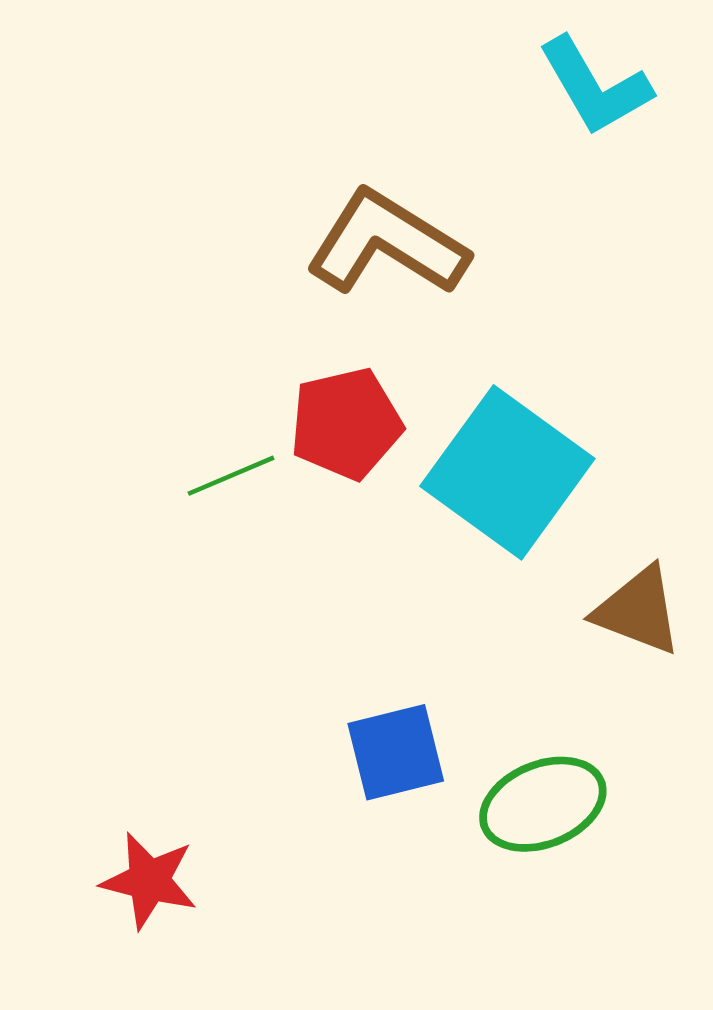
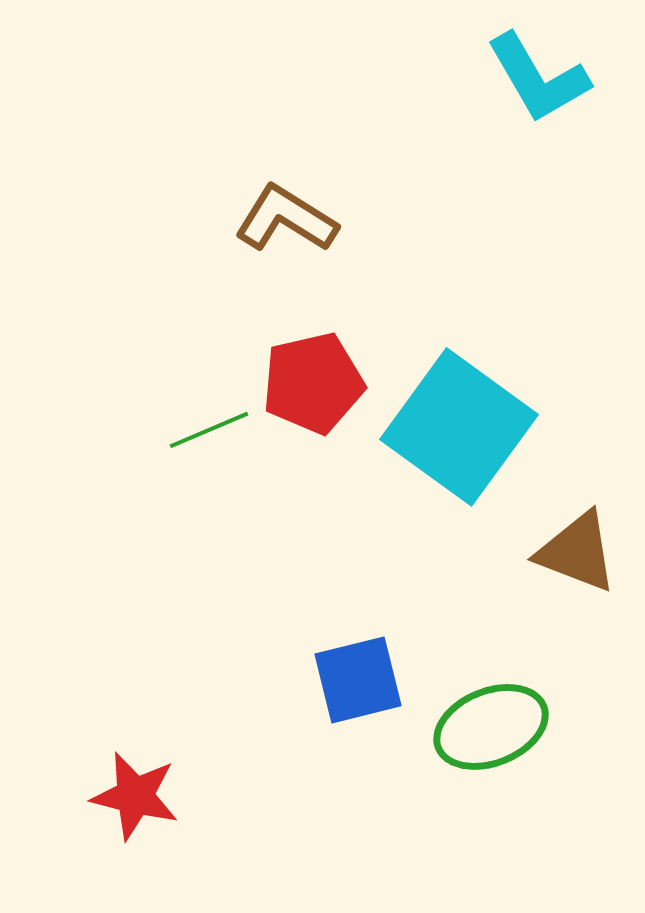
brown L-shape: (387, 243) -> (286, 219), moved, size x0.7

